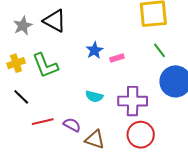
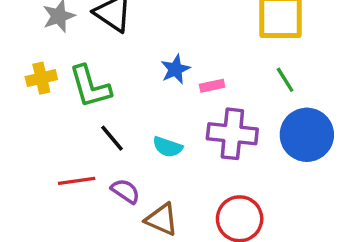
black line: (21, 97) -> (112, 138), moved
purple cross: (133, 101) -> (232, 134), moved

